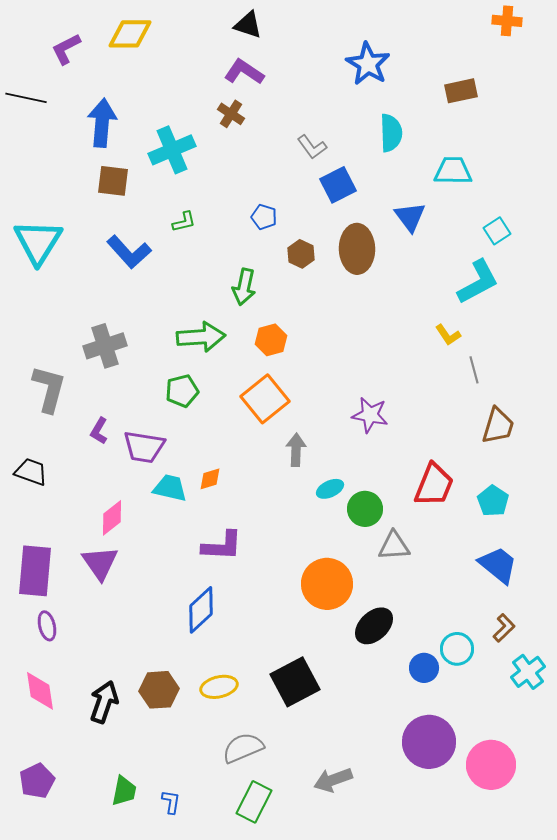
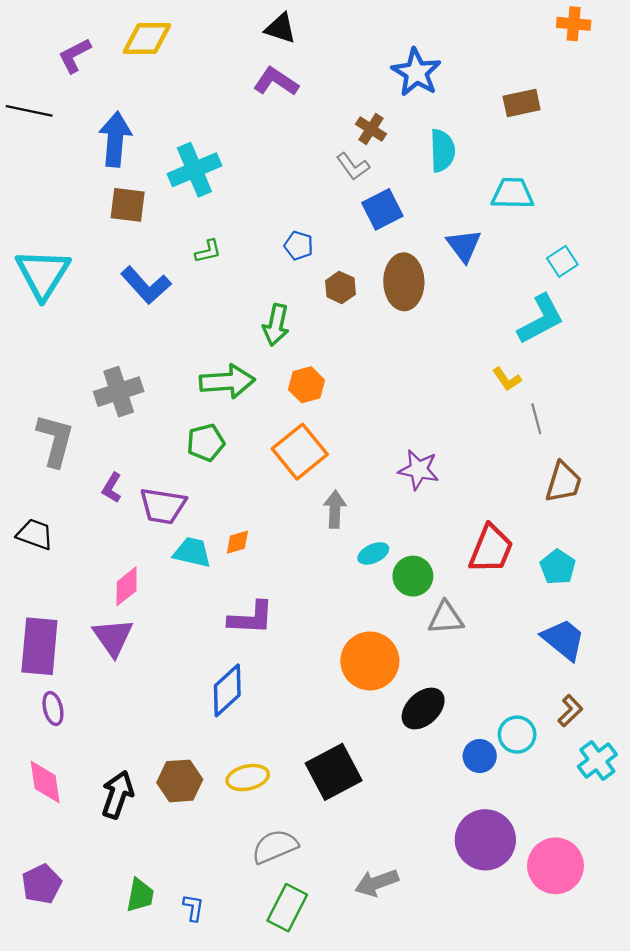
brown cross: (231, 114) -> (371, 129), moved

